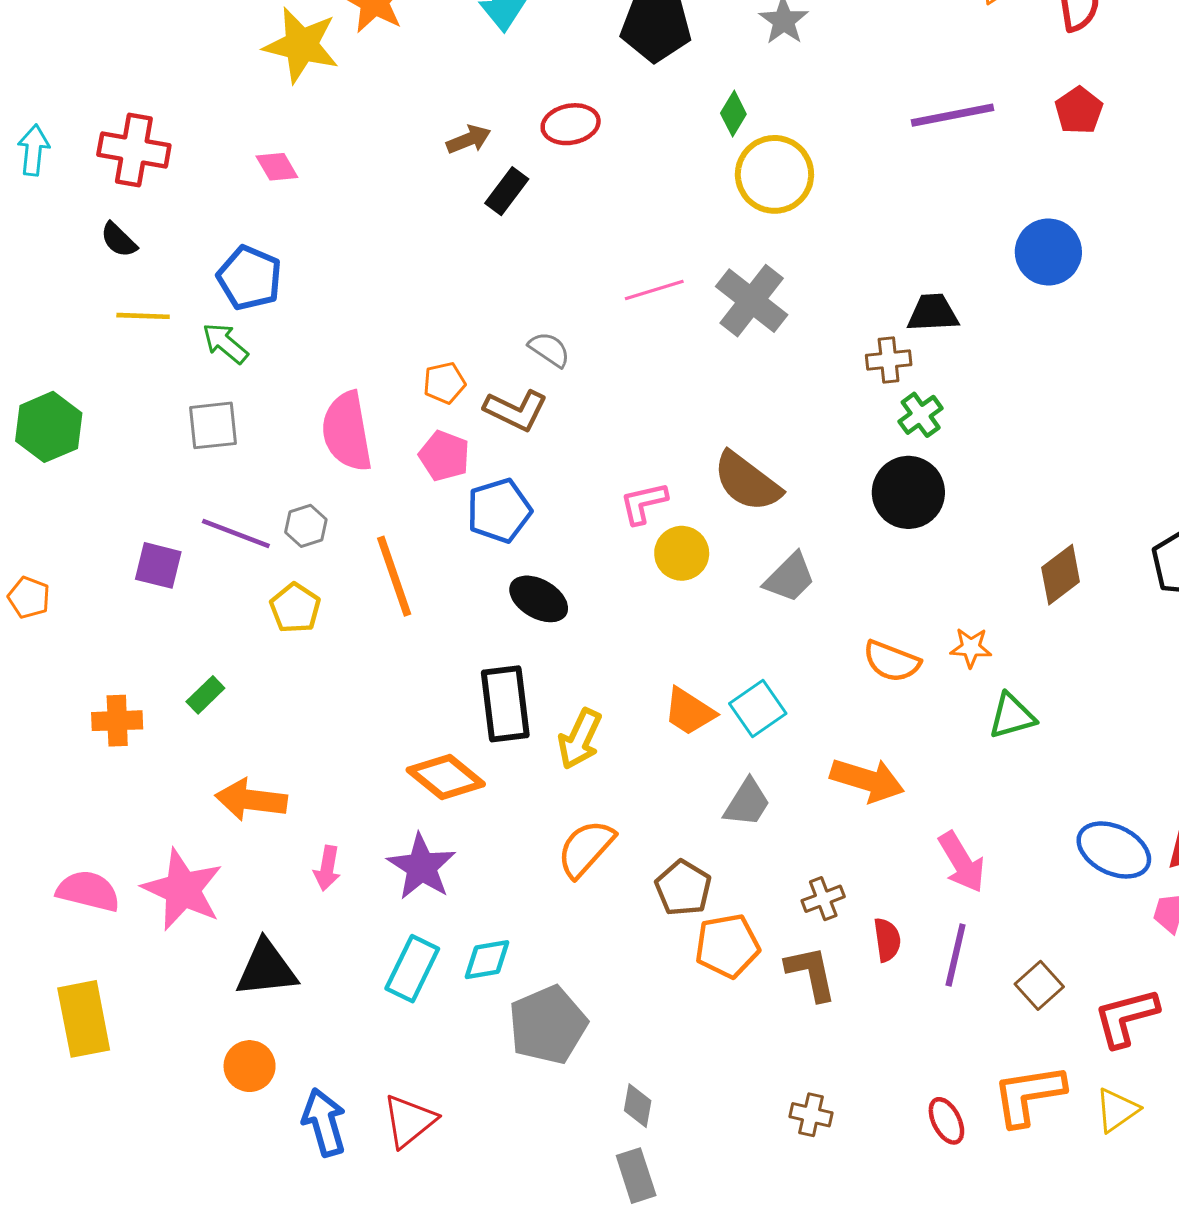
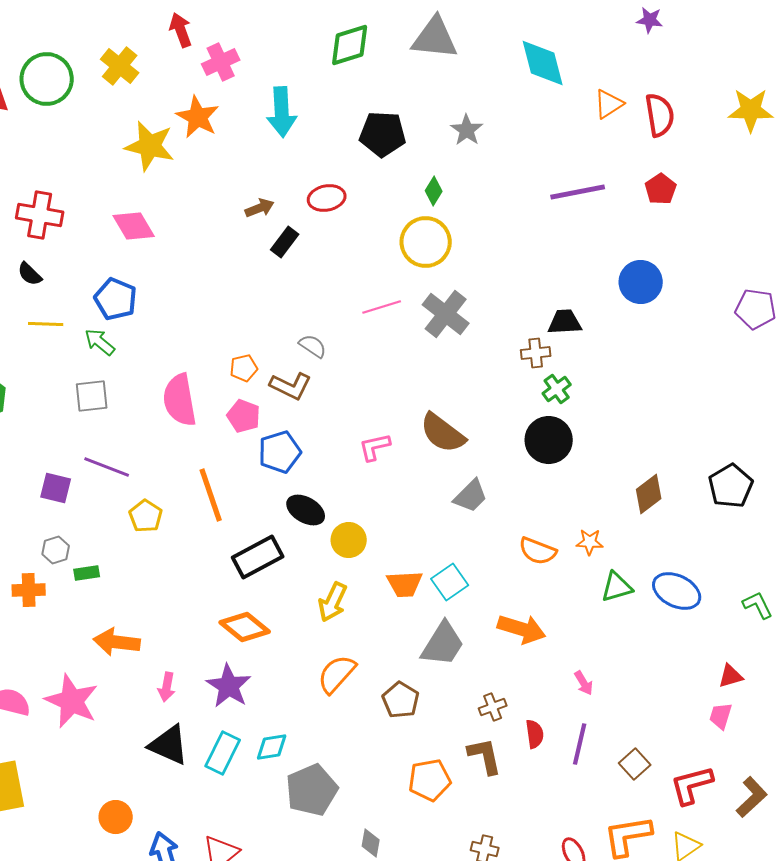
pink diamond: (277, 167) -> (134, 226), size x1.5
yellow circle: (774, 174) -> (426, 242), moved
gray hexagon: (306, 526) -> (56, 550), moved
yellow circle: (682, 553) -> (349, 540), moved
green rectangle: (205, 695) -> (87, 573), turned 35
black rectangle: (505, 704) -> (258, 557), moved, turned 69
orange trapezoid: (689, 712) -> (405, 584), turned -36
gray trapezoid: (747, 803) -> (443, 644), size x1.4
blue ellipse: (1114, 850) -> (677, 591), moved
pink arrow: (962, 862) -> (584, 683), size x0.6
orange pentagon: (727, 946) -> (430, 780), moved
black triangle: (266, 969) -> (169, 745), moved, turned 30

